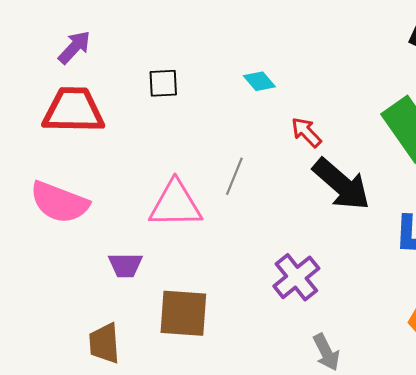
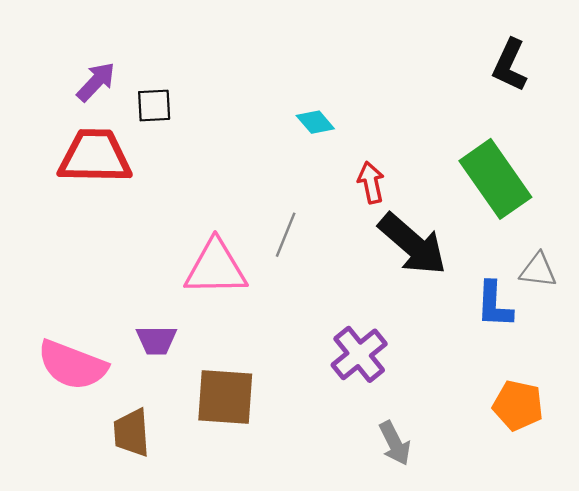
black square: (163, 83) -> (154, 105), moved
red arrow: (306, 132) -> (371, 183), turned 32
pink semicircle: (59, 202) -> (72, 365), moved

